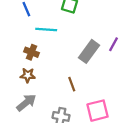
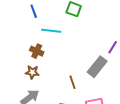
gray rectangle: (89, 51) -> (97, 67), moved

